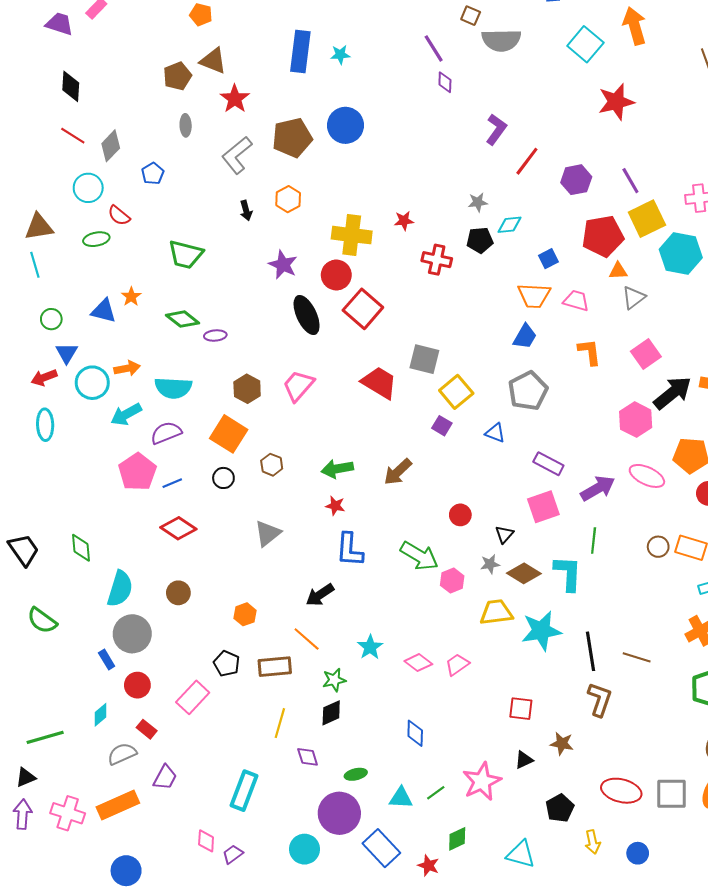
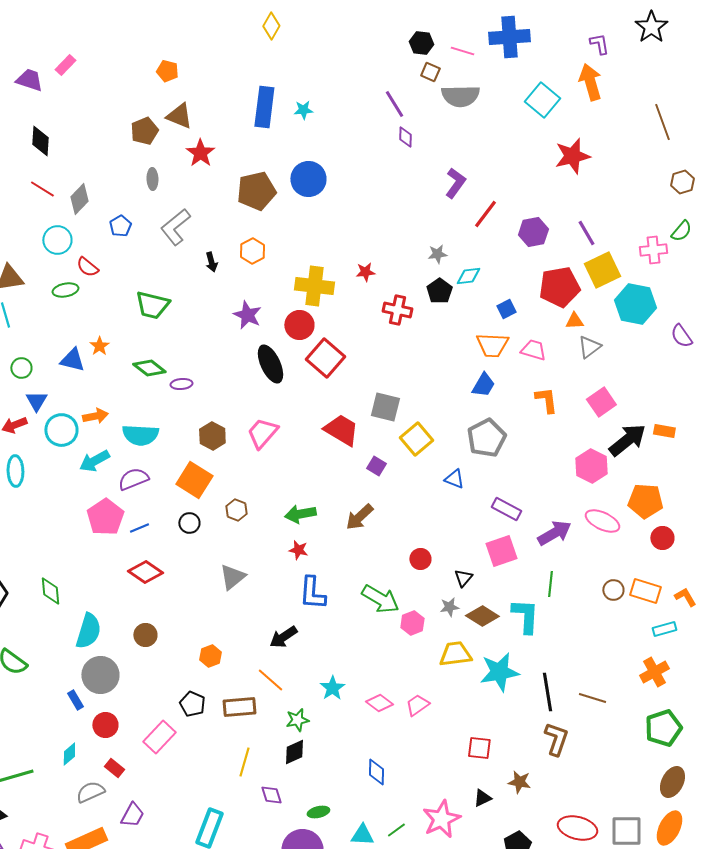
gray L-shape: (237, 155) -> (175, 227), moved
black pentagon: (480, 240) -> (439, 291), turned -30
purple square: (442, 426) -> (376, 466), moved

